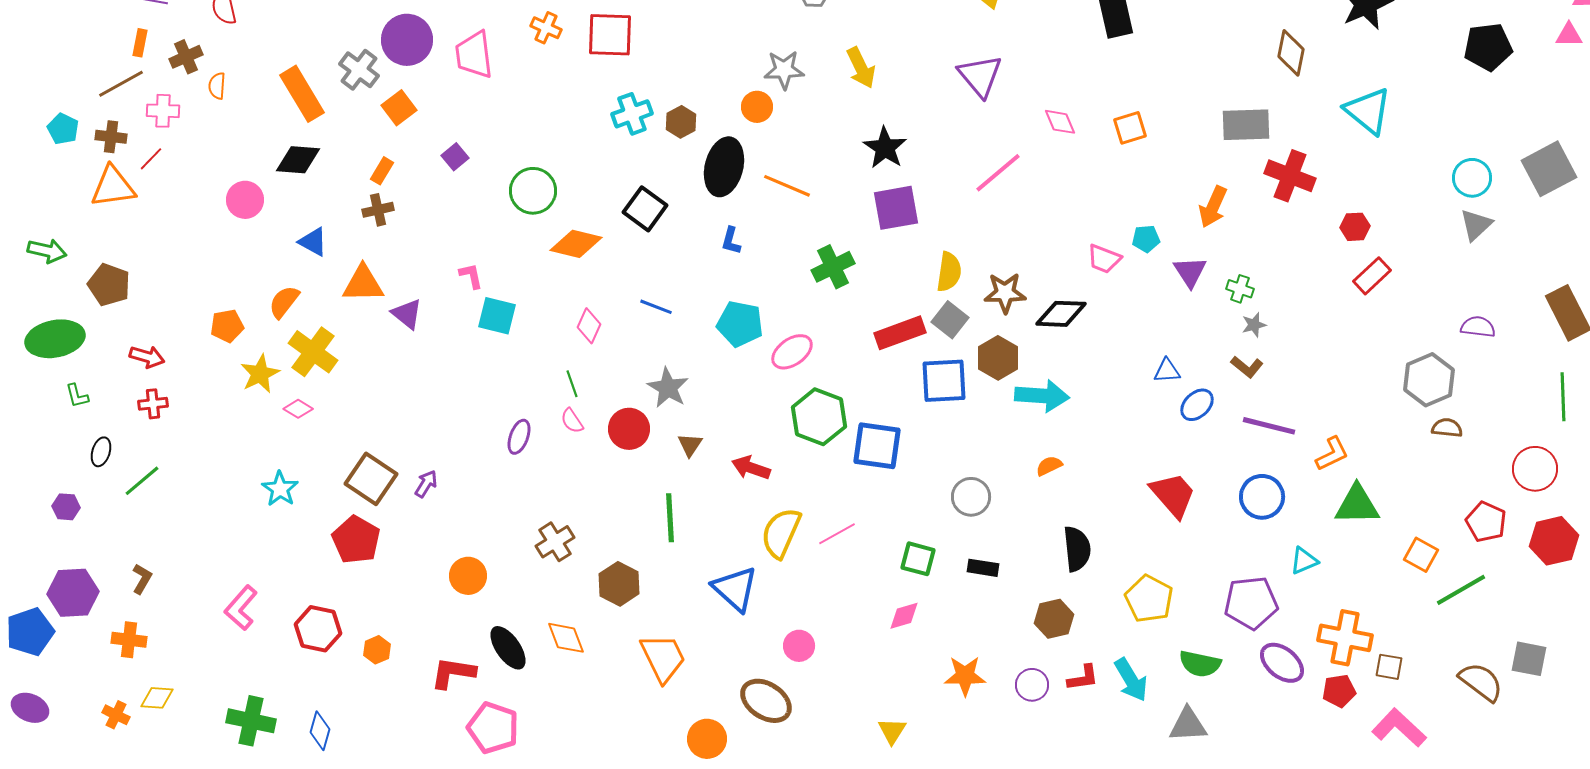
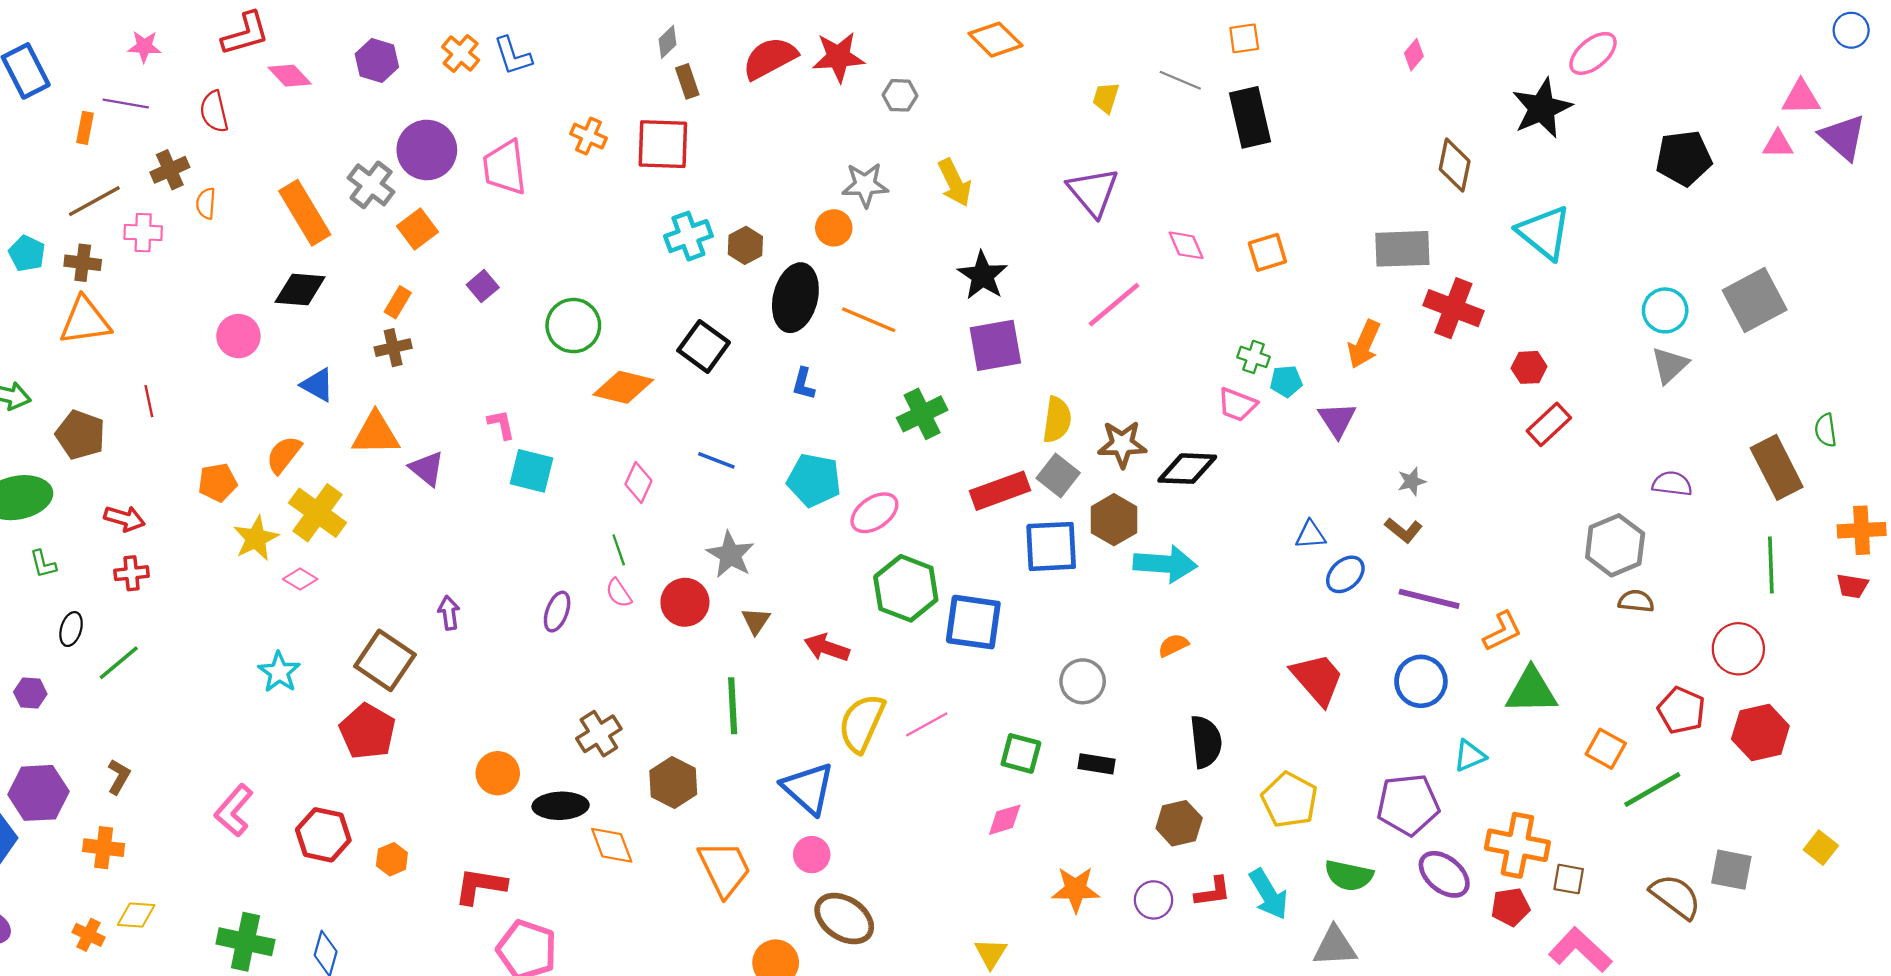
orange rectangle: (140, 43) -> (85, 128), moved
red line: (151, 159) -> (149, 401), moved, turned -56
green cross: (1240, 289) -> (1253, 357), moved
purple arrow: (426, 484) -> (449, 613), moved, turned -40
pink circle: (799, 646) -> (812, 855), moved
black ellipse: (508, 648) -> (561, 806), moved, turned -57

